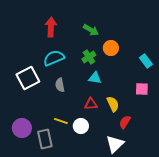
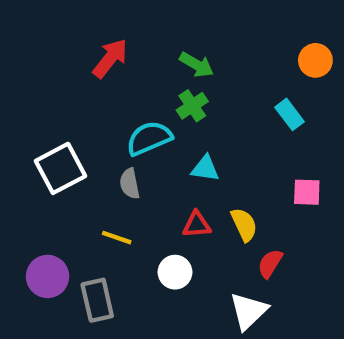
red arrow: (51, 27) -> (110, 58), turned 36
orange circle: (111, 48) -> (315, 60), moved
green cross: (89, 57) -> (192, 106), moved
cyan semicircle: (54, 58) -> (149, 138), moved
cyan rectangle: (146, 61) -> (290, 114), moved
yellow line: (61, 121) -> (117, 238), moved

